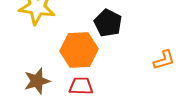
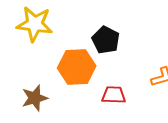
red trapezoid: (81, 86) -> (114, 95), moved

